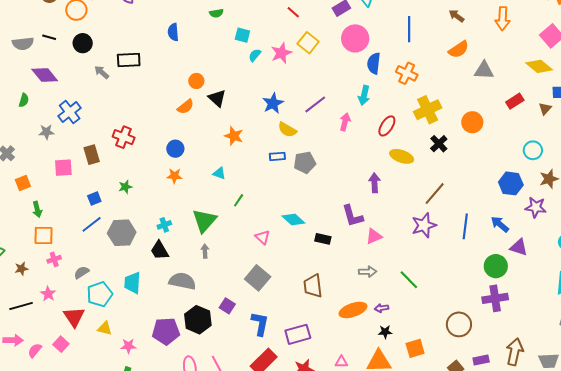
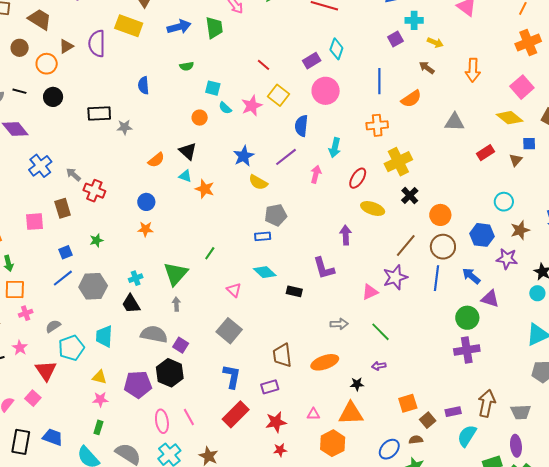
orange semicircle: (459, 50) -> (411, 99), moved
cyan semicircle: (255, 55) -> (225, 108), turned -88
blue semicircle: (374, 63) -> (301, 126), moved
gray arrow: (102, 72) -> (73, 175), moved
orange cross: (407, 73) -> (377, 125), turned -30
orange circle: (196, 81) -> (200, 118), moved
orange circle: (472, 122) -> (440, 215), moved
gray star: (46, 132) -> (124, 127), moved
blue rectangle: (277, 156) -> (263, 236), moved
cyan triangle: (219, 173) -> (185, 176), moved
pink triangle: (374, 236) -> (370, 292), moved
brown trapezoid: (313, 286) -> (282, 355), moved
purple square: (227, 306) -> (181, 345), moved
purple arrow: (382, 308) -> (379, 366), moved
brown circle: (459, 324) -> (443, 247), moved
yellow triangle: (105, 328) -> (99, 377), moved
purple rectangle: (298, 334) -> (270, 387), size x0.7
orange square: (415, 348) -> (408, 403), moved

